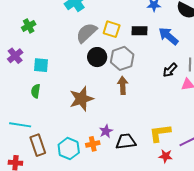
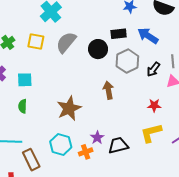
yellow square: (112, 29) -> (36, 41), moved
black circle: (97, 57) -> (98, 49), moved
gray hexagon: (122, 58) -> (127, 61), moved
cyan hexagon: (69, 149) -> (61, 144), moved
red star: (166, 156) -> (154, 105), moved

